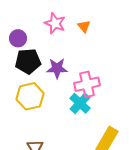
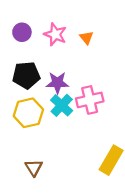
purple circle: (18, 38) -> (22, 32), moved
cyan cross: (80, 103) -> (62, 105), moved

